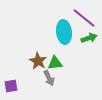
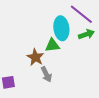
green triangle: (55, 63) -> (52, 45), moved

